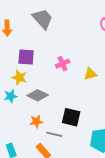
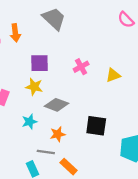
cyan star: (11, 96) -> (30, 122), moved
gray line: (54, 134) -> (46, 152), moved

